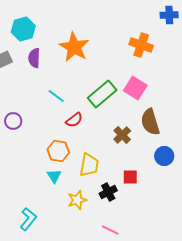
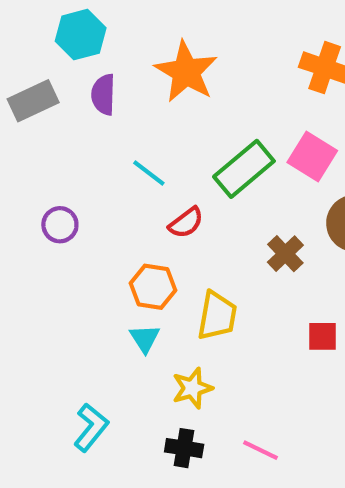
red square: (130, 177) -> (323, 336), moved
black cross: (108, 192) -> (184, 448), moved, turned 36

